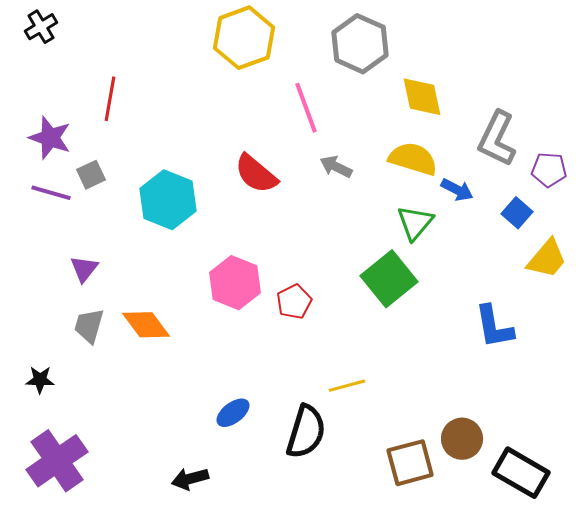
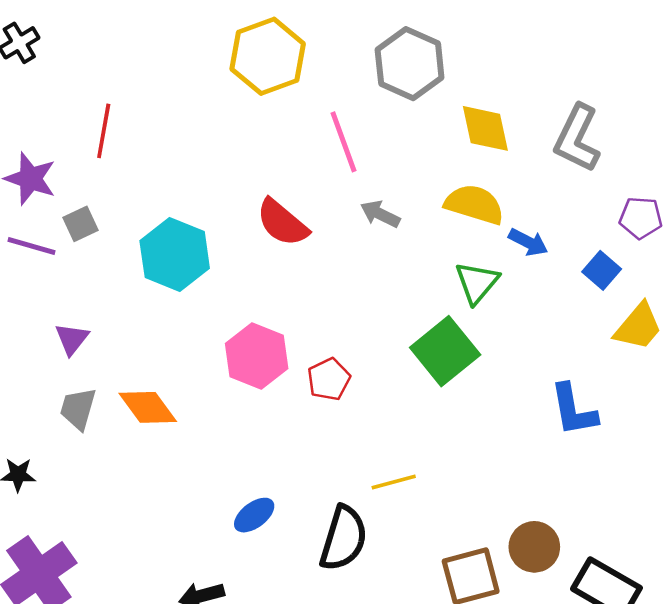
gray L-shape: (497, 139) -> (577, 138), moved

